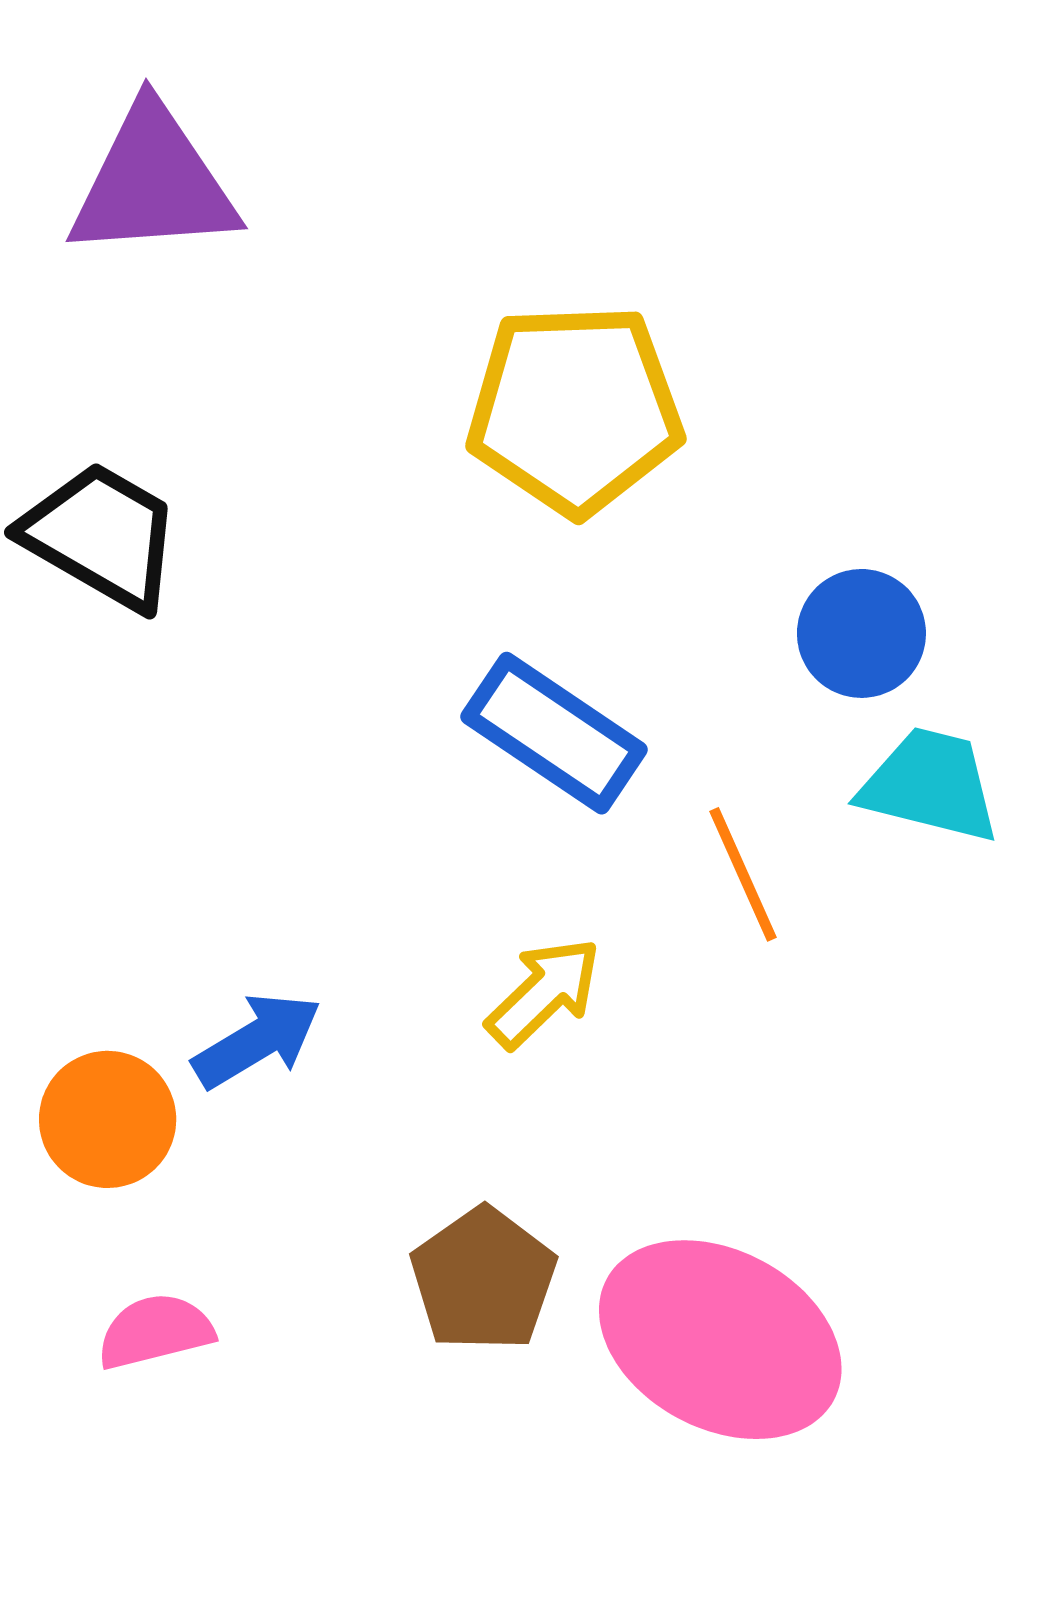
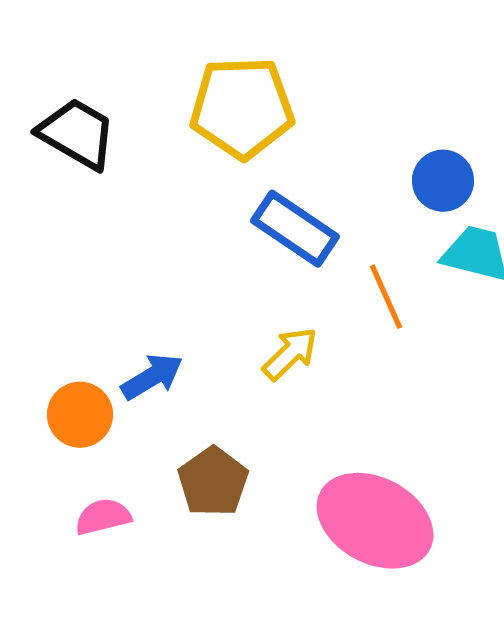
yellow pentagon: (575, 409) -> (242, 108), moved
brown pentagon: (483, 1279) -> (213, 482), moved

